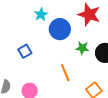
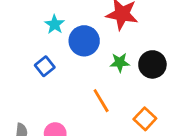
blue square: (25, 51) -> (45, 66), moved

